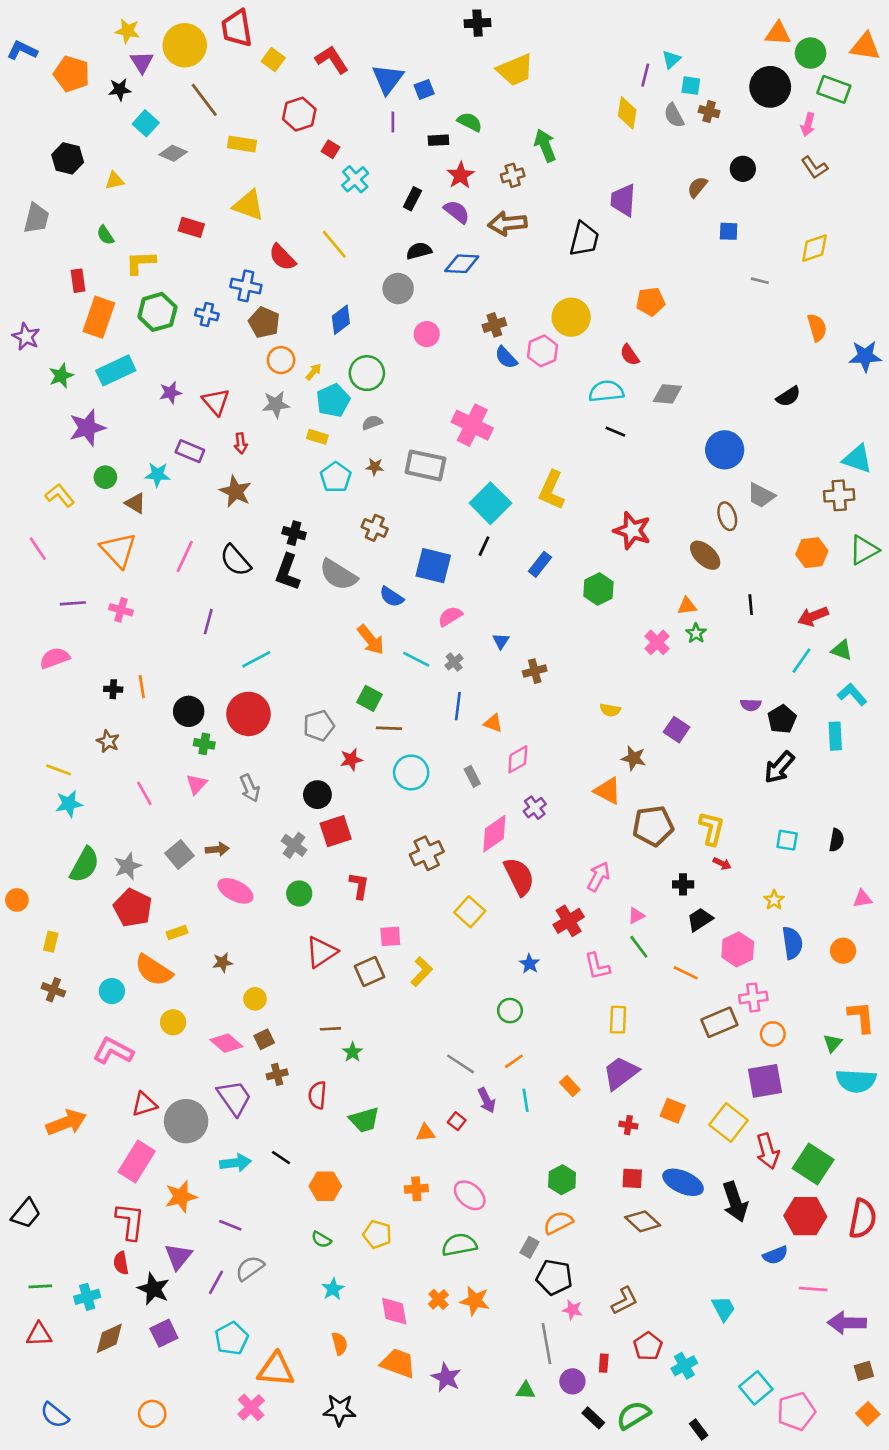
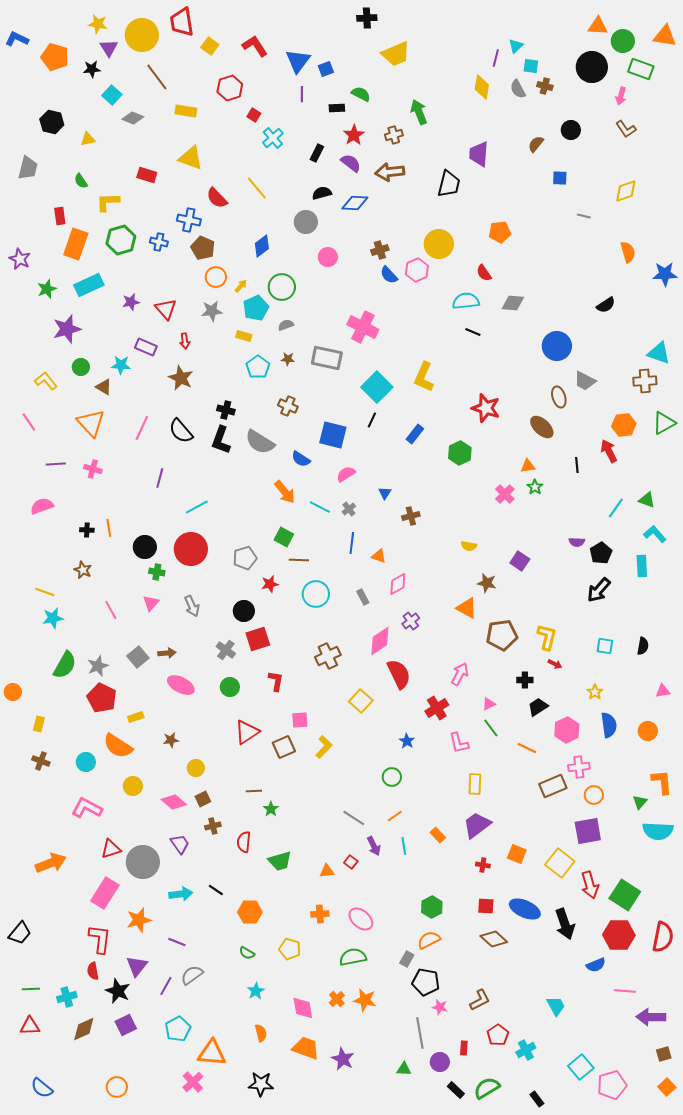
red arrow: (813, 616) -> (609, 451), moved, turned 85
purple trapezoid: (234, 1098) -> (180, 844), size x0.7

